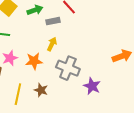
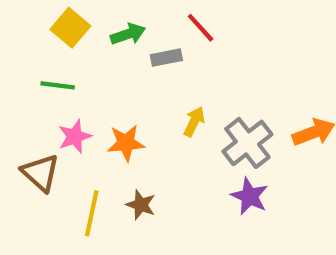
yellow arrow: (52, 44) -> (194, 122), moved
gray cross: (68, 68) -> (247, 143), moved, turned 30

